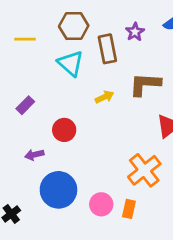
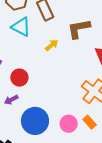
red circle: (64, 130) -> (19, 78), moved
orange rectangle: (129, 209) -> (90, 122), turned -40

